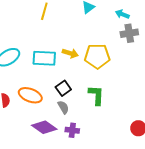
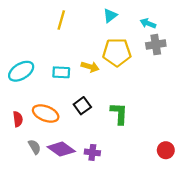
yellow pentagon: (97, 56) -> (117, 52), moved
cyan rectangle: (44, 58) -> (61, 72), size x0.7
gray semicircle: (63, 107) -> (34, 147), moved

